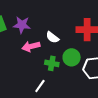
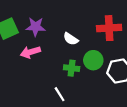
pink arrow: (31, 46) -> (30, 52), moved
white line: (40, 86) -> (60, 94), turned -64

